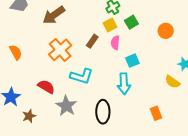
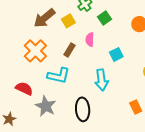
brown arrow: (54, 15) -> (44, 18), moved
yellow square: (110, 25) -> (68, 21), moved
brown rectangle: (92, 41) -> (69, 50), moved
cyan square: (132, 61) -> (116, 54), moved

